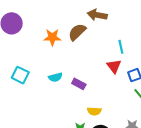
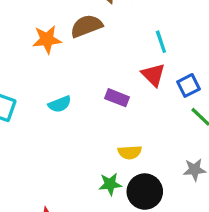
brown semicircle: (77, 32) -> (86, 26), turned 30
purple rectangle: (79, 84) -> (117, 98), moved

